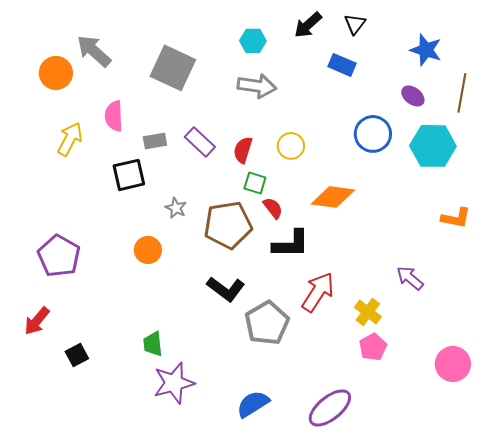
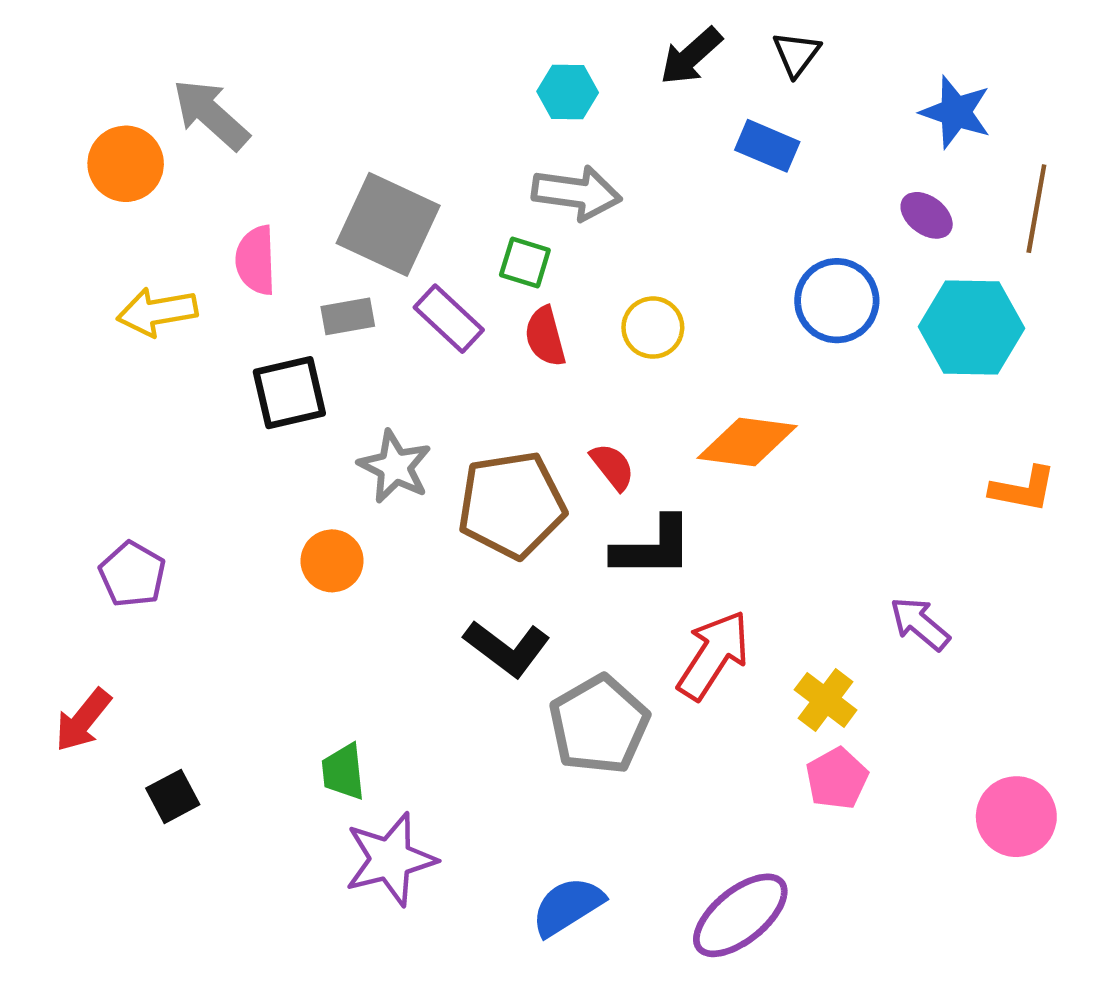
gray square: (173, 68) -> (388, 224), moved
yellow arrow: (70, 139) -> (157, 312), turned -128
red semicircle: (243, 150) -> (545, 337), turned -32
green square: (255, 183) -> (525, 262), moved
gray star: (176, 208) -> (395, 467), size x1.5
purple pentagon: (59, 256) -> (132, 574), size x0.7

